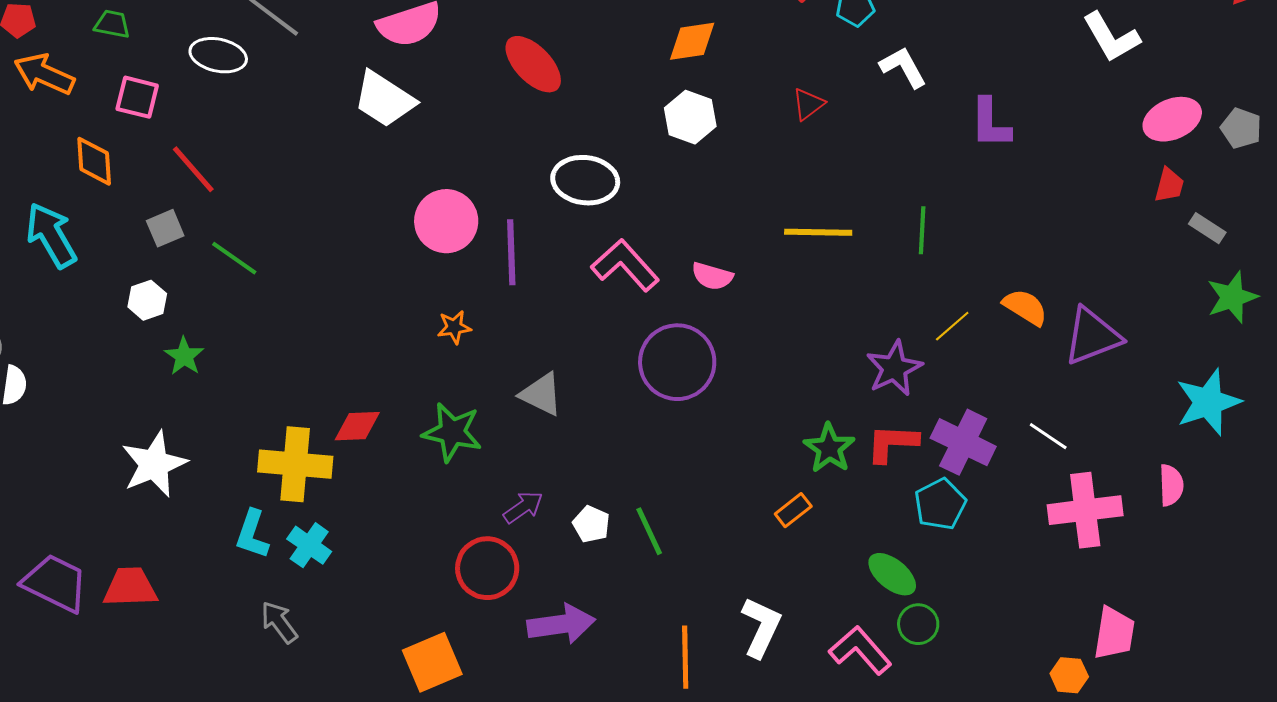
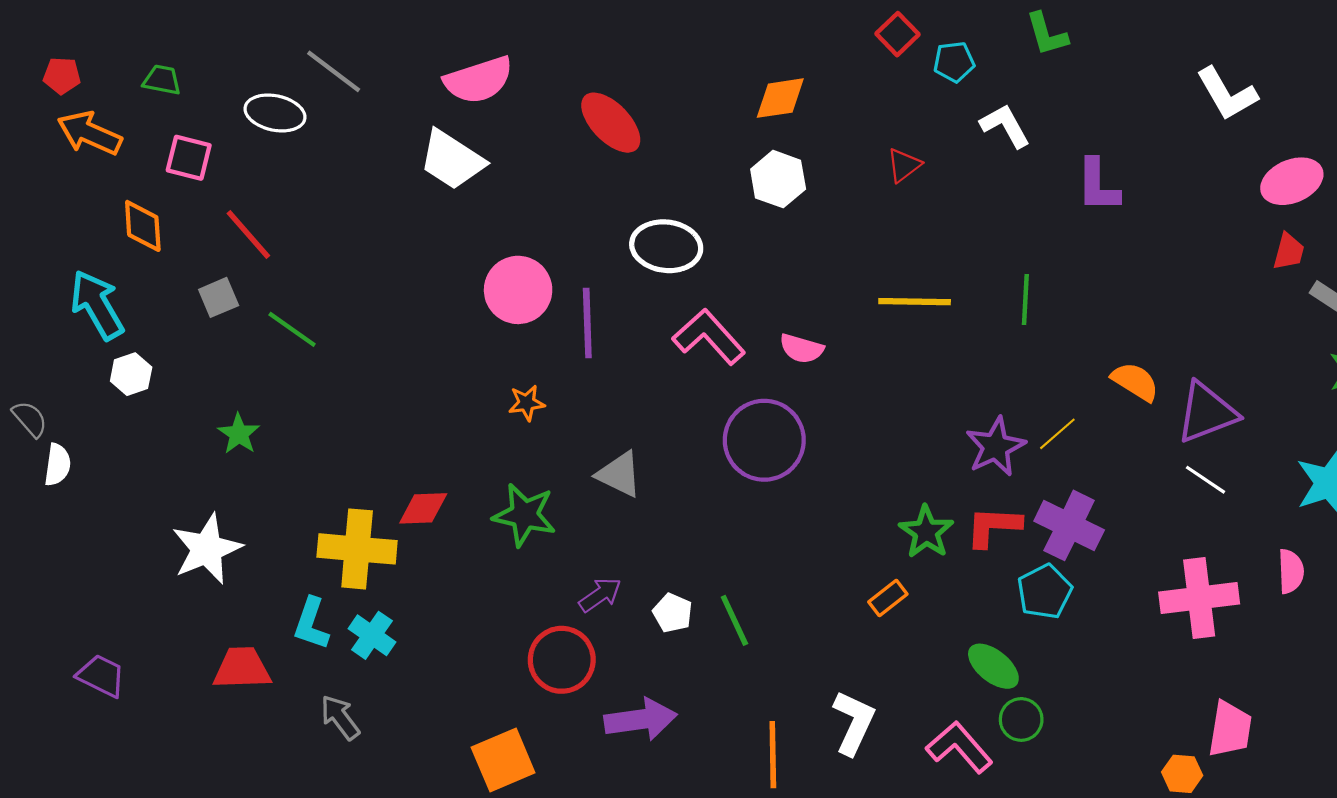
white hexagon: (147, 300) -> (131, 374), moved
yellow line: (952, 326) -> (1057, 434), moved
white line: (1048, 436) -> (1206, 480), moved
purple trapezoid: (55, 583) -> (101, 676), size x0.7
red trapezoid: (130, 587) -> (242, 668), moved

